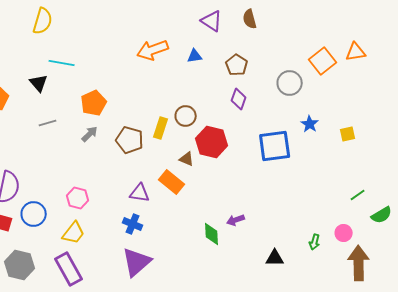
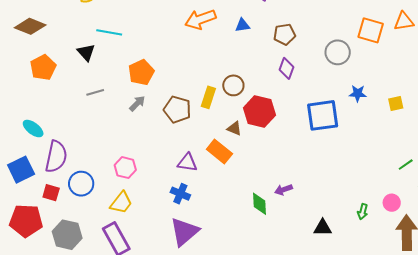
orange square: (323, 61) -> (371, 30), turned -36
brown pentagon: (237, 65) -> (285, 34), turned 30
blue star: (310, 124) -> (358, 93), turned -30

